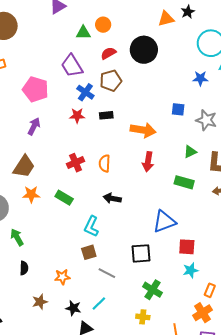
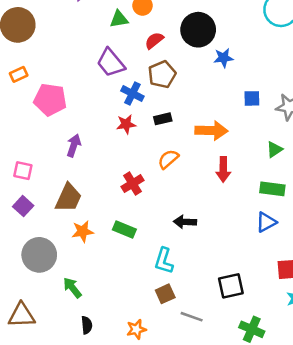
blue star: (200, 78) -> (223, 58), moved
pink pentagon: (35, 89) -> (50, 100), moved
orange semicircle: (105, 163) -> (168, 159), moved, turned 54
blue triangle: (164, 222) -> (266, 222), moved, size x0.7

